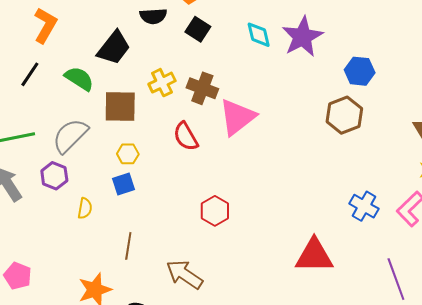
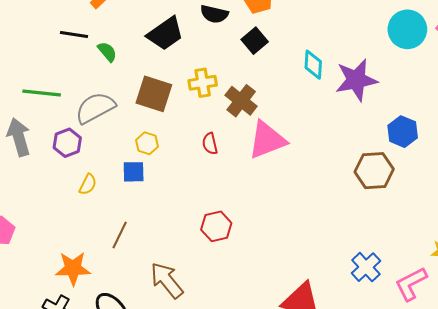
black line: (30, 74) -> (74, 34), turned 48
green semicircle: (79, 79) -> (107, 52), moved, size x0.7
red semicircle: (186, 136) -> (210, 144), size x0.7

